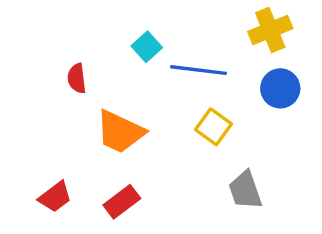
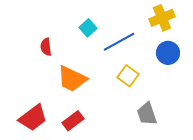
blue line: (199, 70) -> (119, 42), turned -36
red trapezoid: (55, 197) -> (33, 118), size x1.4

